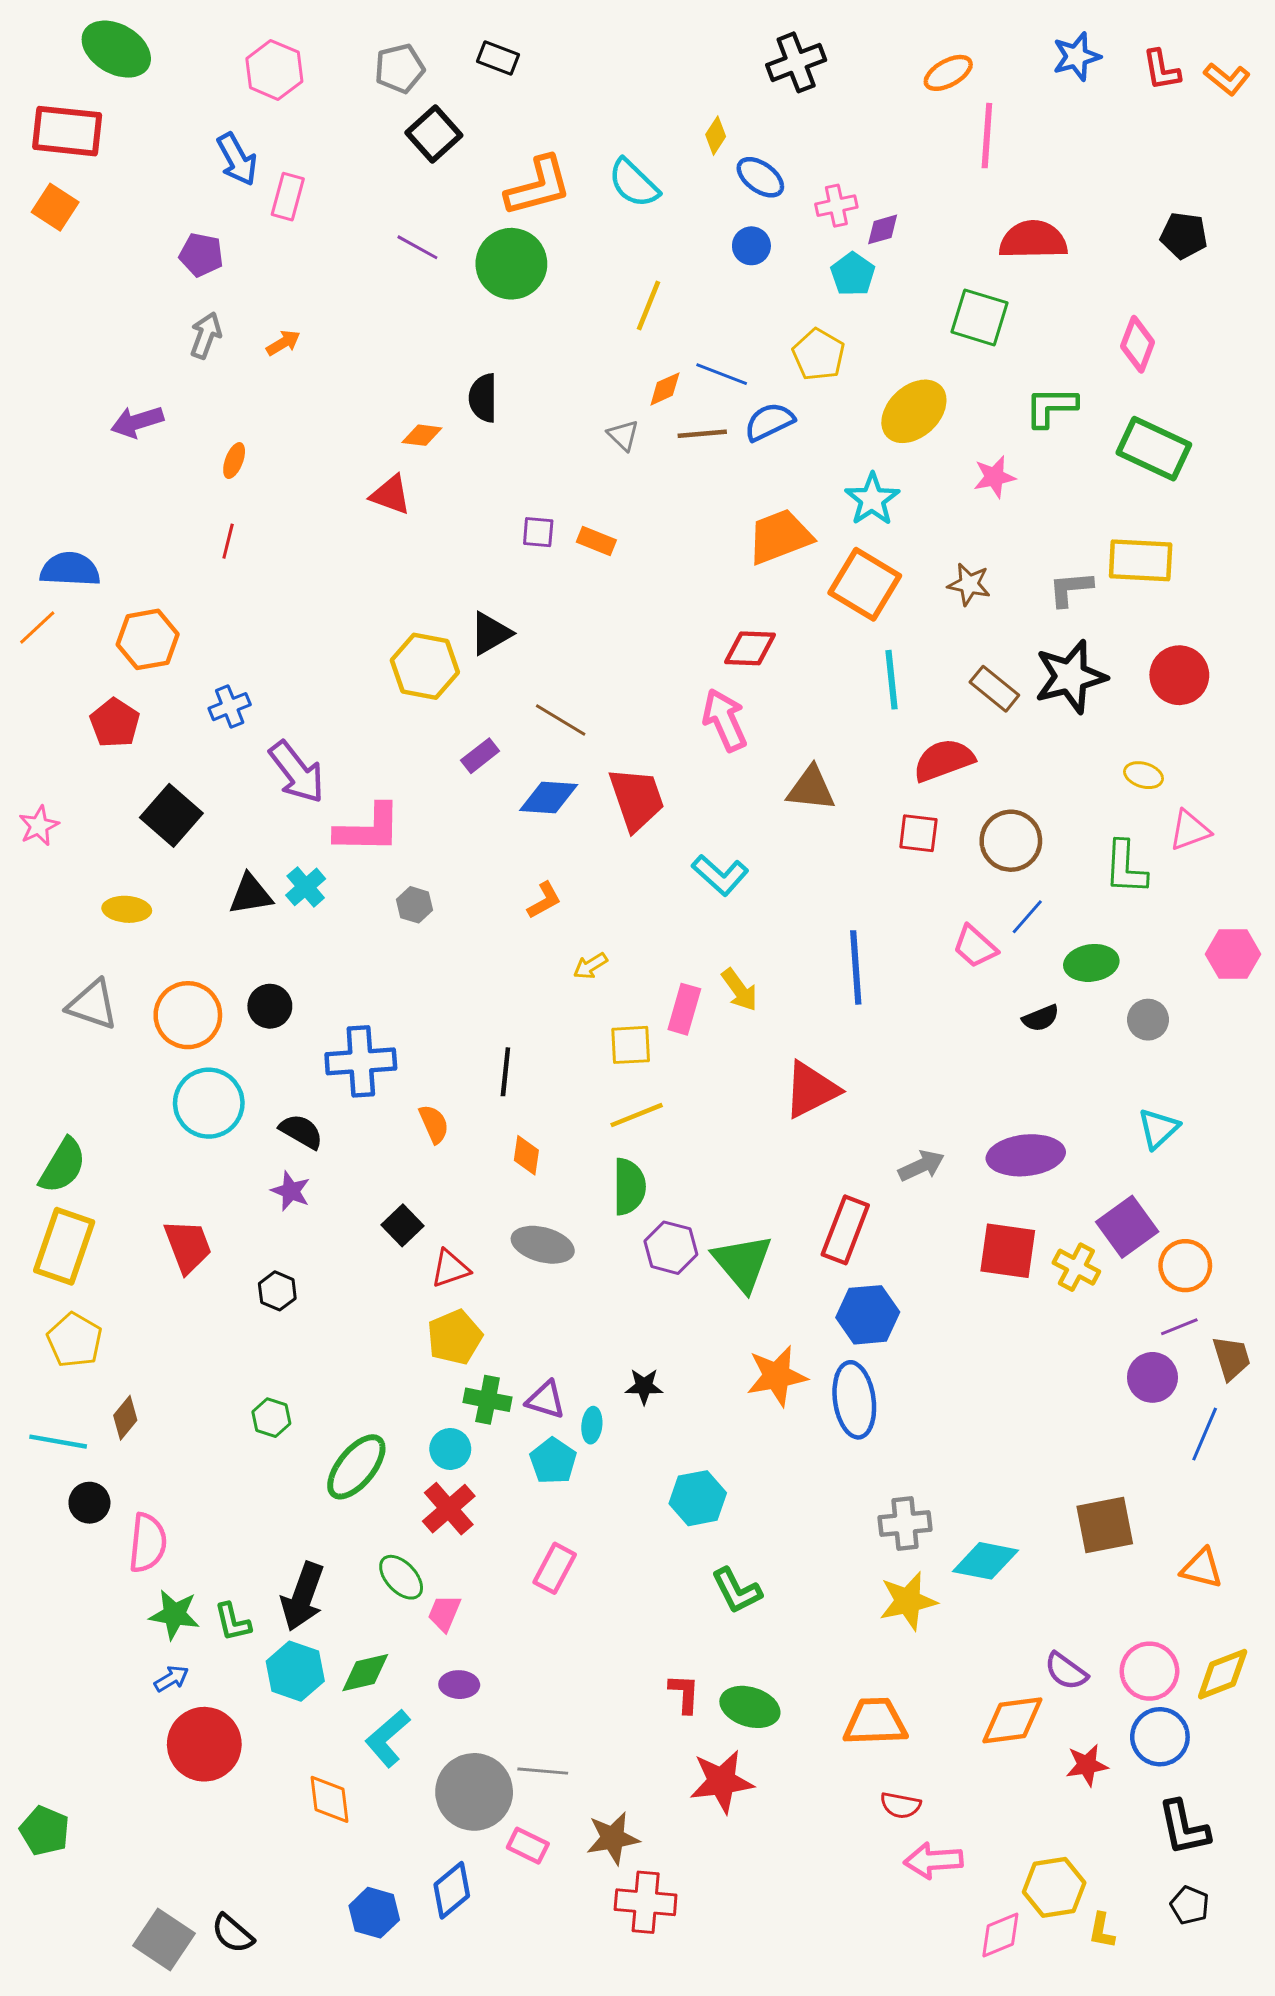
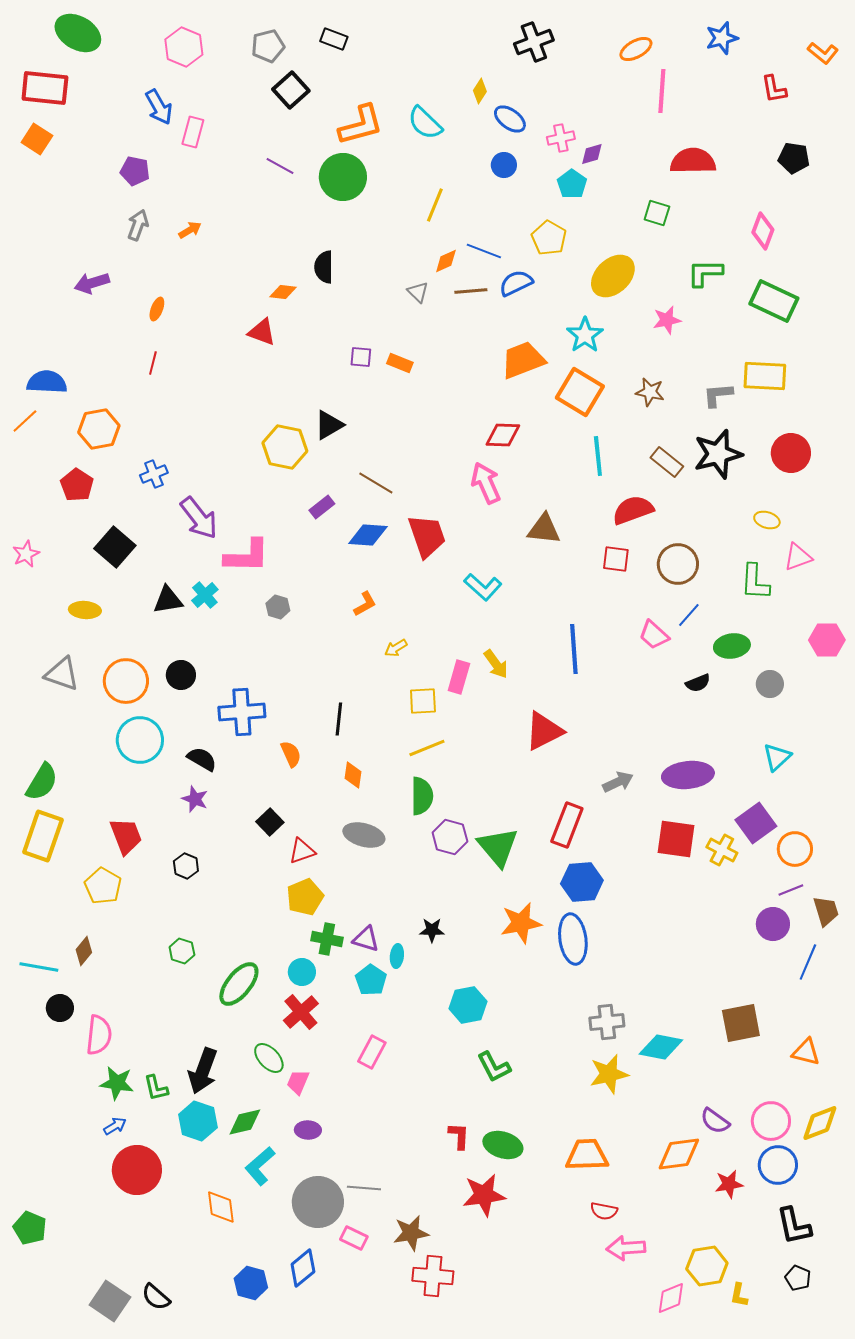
red L-shape: (1161, 70) -> (774, 89), moved
green square: (980, 317) -> (657, 213), size x0.7
yellow pentagon: (75, 1340) -> (103, 886), moved

